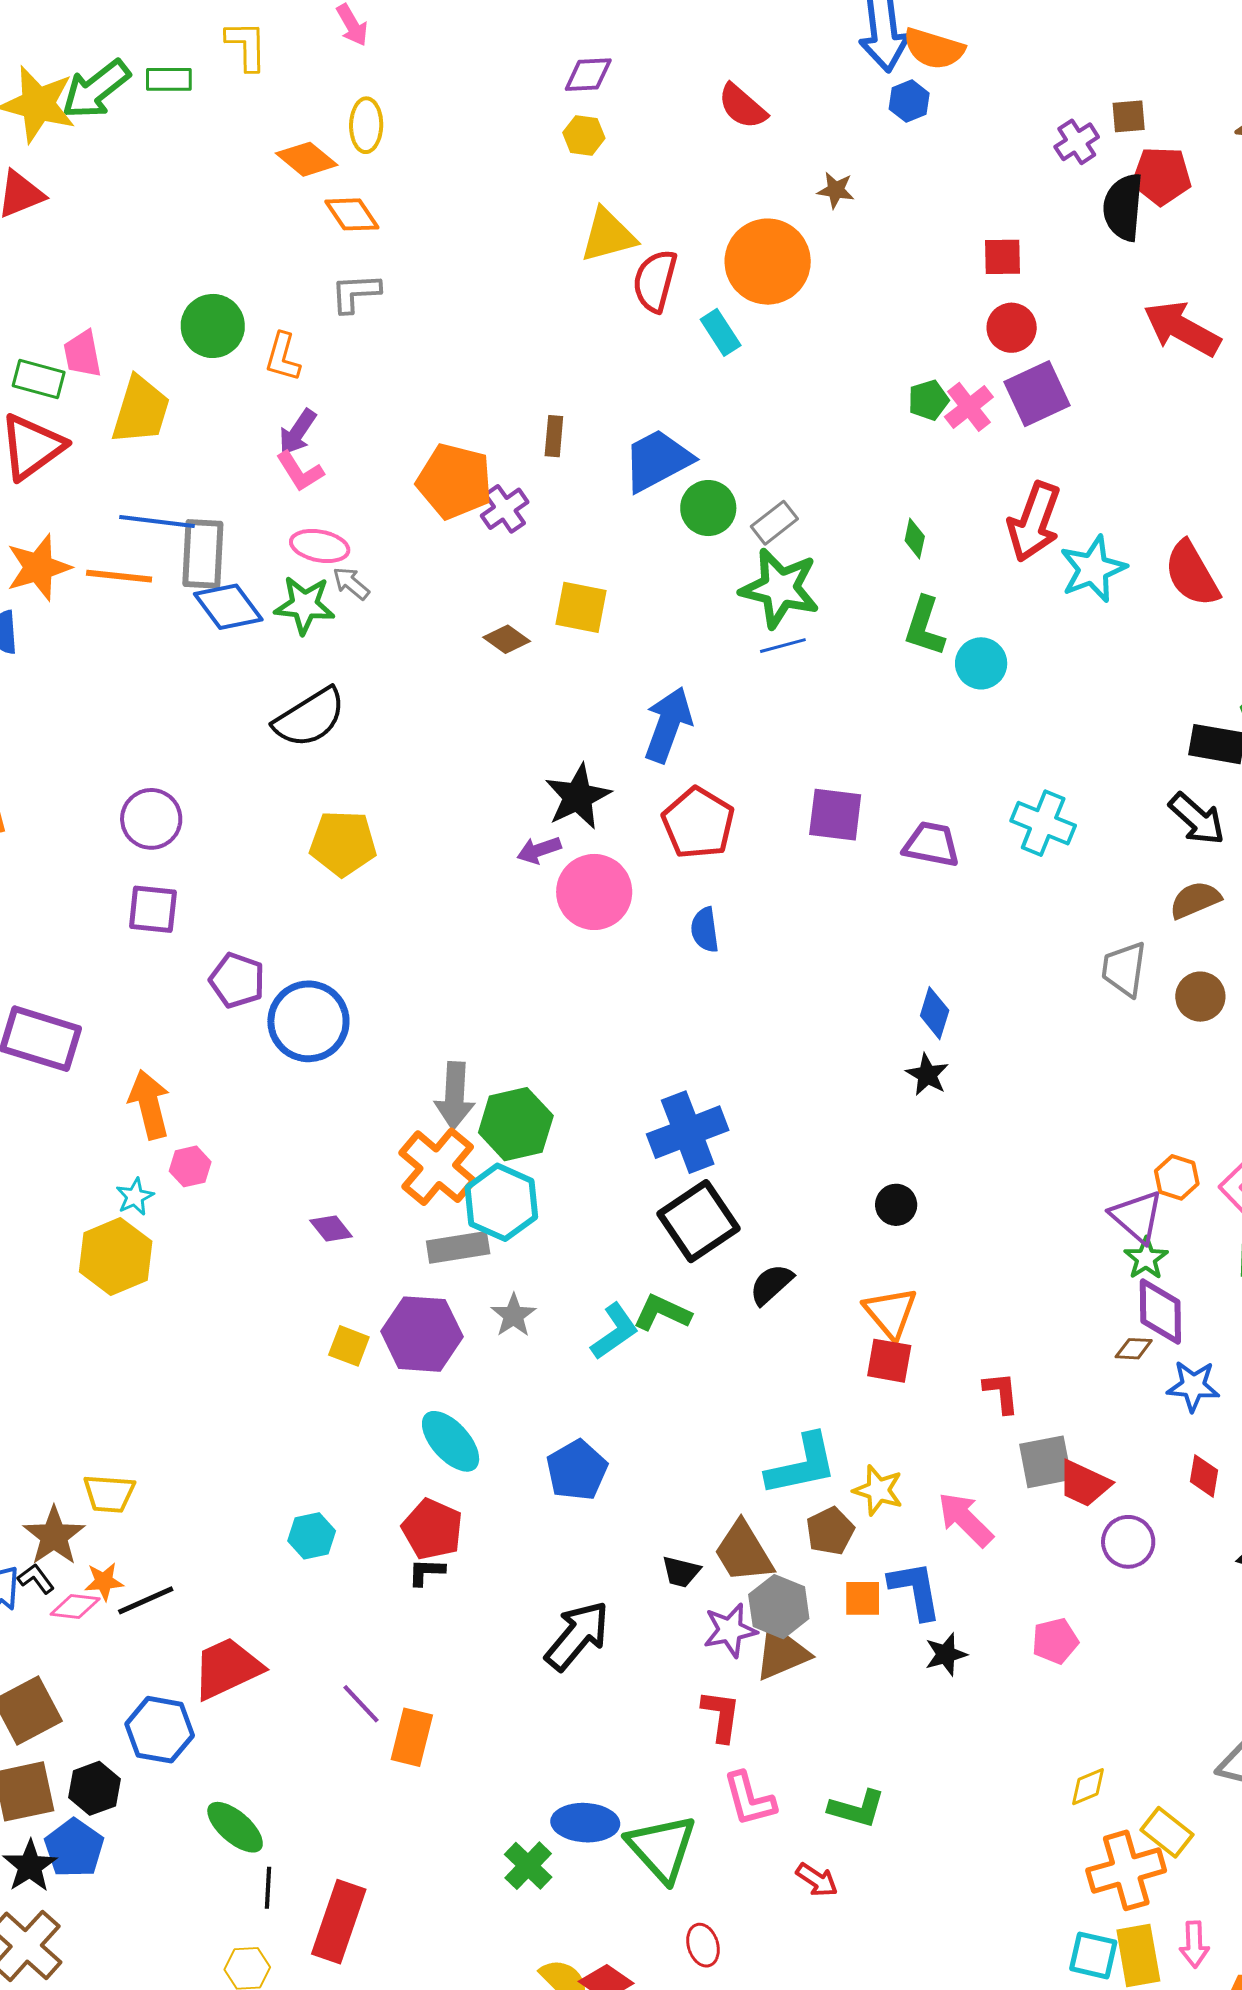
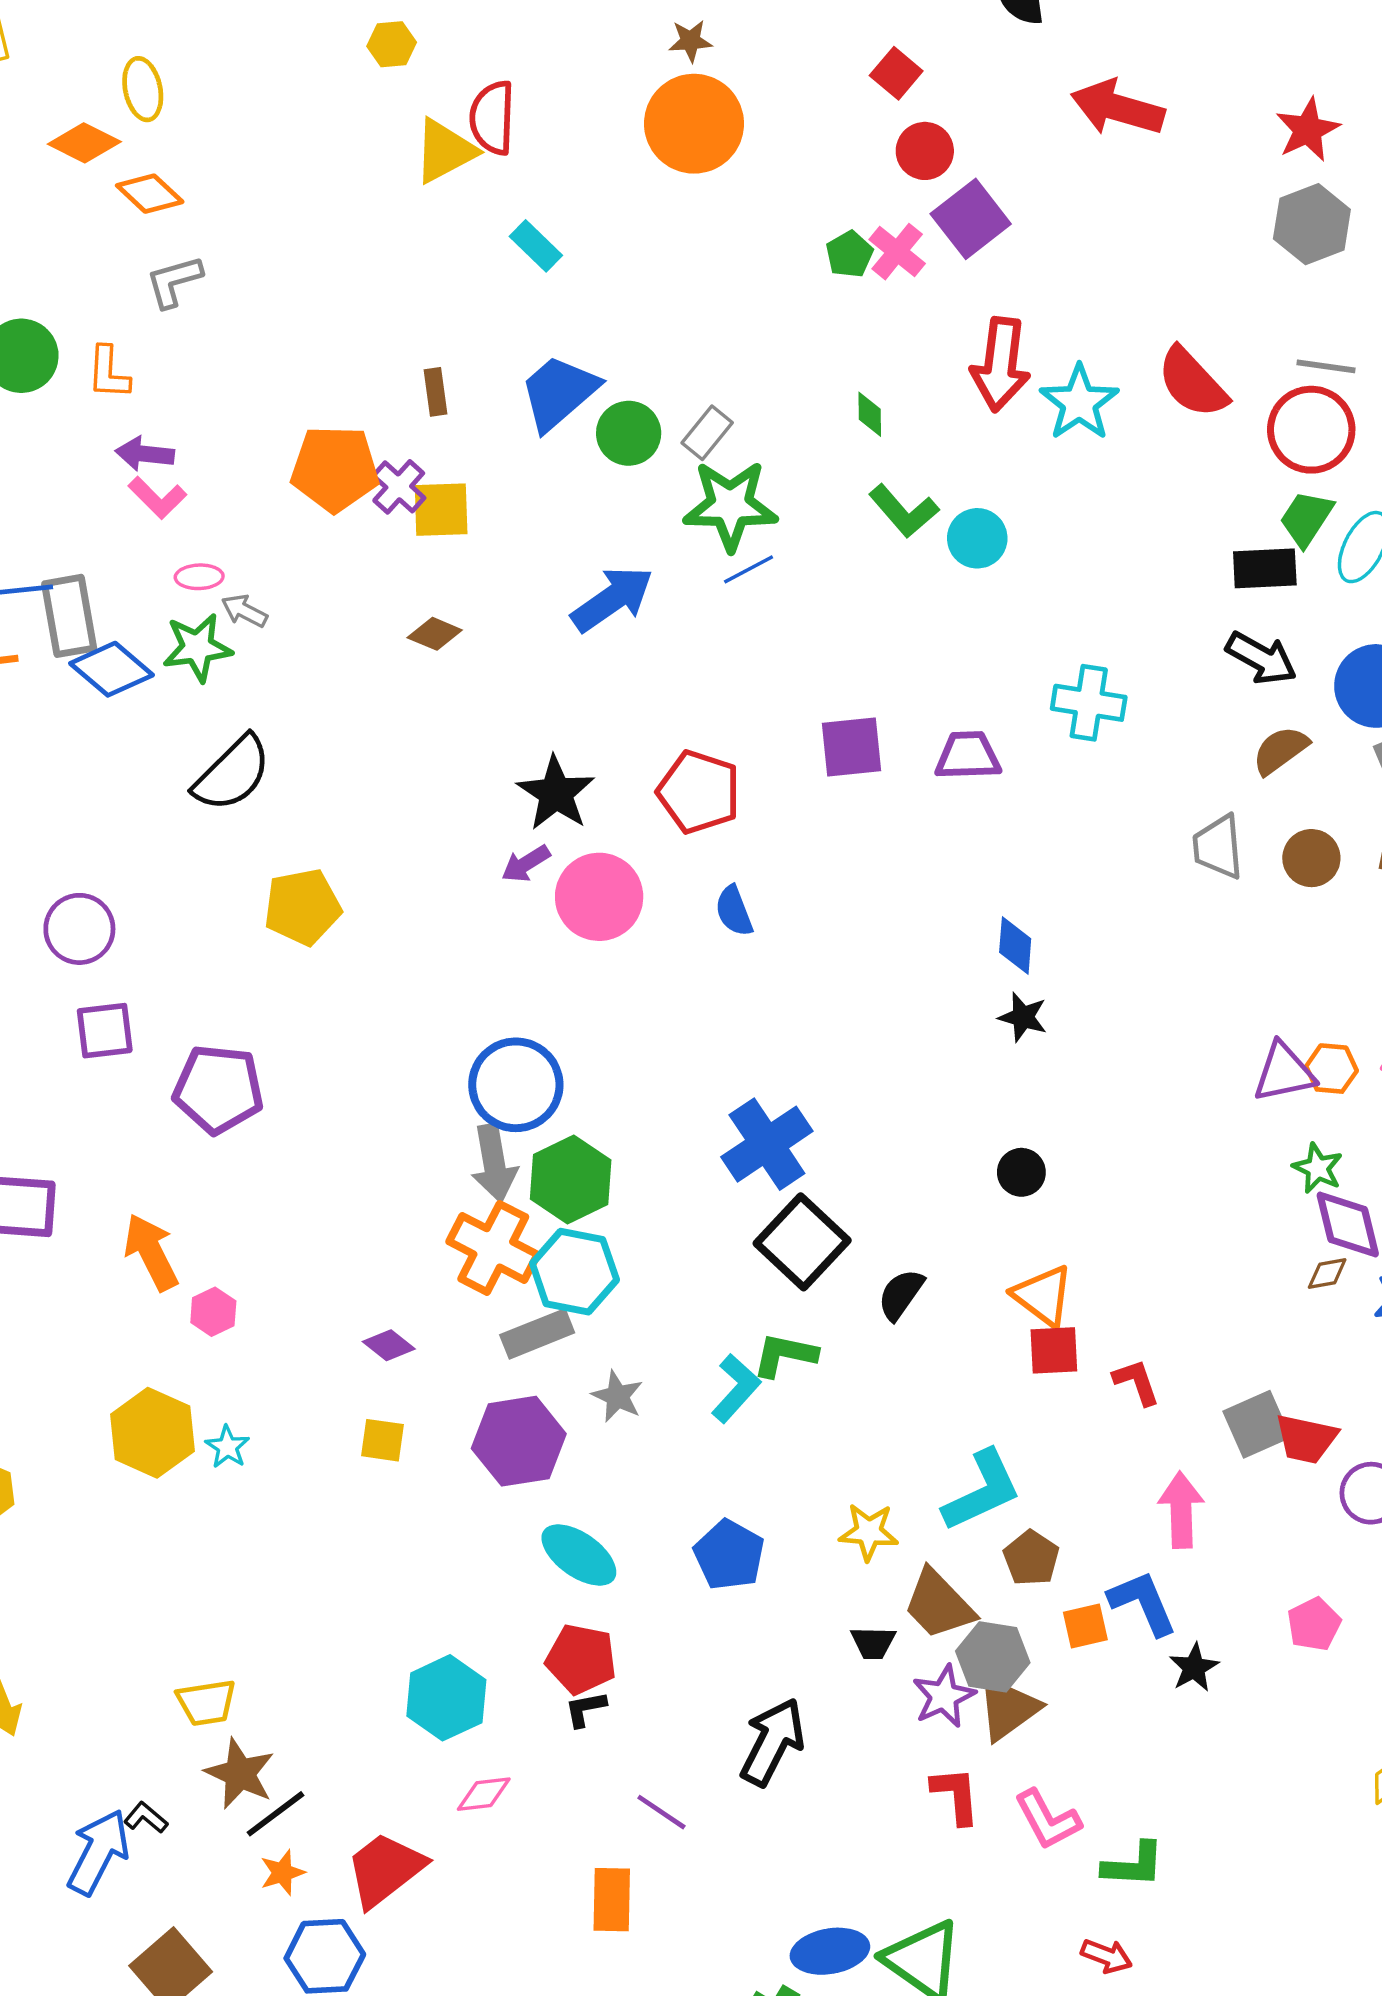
red square: (1002, 257) -> (896, 73), turned -36
orange circle: (768, 262) -> (694, 124), moved
red semicircle: (655, 281) -> (492, 118), moved
cyan rectangle: (721, 332) -> (536, 246), moved
purple arrow: (298, 432) -> (145, 454), turned 75
pink ellipse: (320, 546) -> (199, 577), size x0.7
yellow square: (581, 607) -> (441, 510), moved
green L-shape: (925, 626) -> (904, 511), turned -46
blue arrow: (668, 725) -> (612, 599), moved, turned 48
purple pentagon: (237, 980) -> (218, 1089), size x1.4
blue circle: (308, 1021) -> (516, 1085), moved
cyan star: (135, 1197) -> (227, 1447), moved
purple triangle: (1137, 1217) -> (1284, 1072), moved, turned -40
yellow square: (349, 1346) -> (382, 1440), moved
red L-shape: (1001, 1393) -> (1136, 1382), moved
yellow star: (878, 1490) -> (869, 1532), moved
pink arrow: (965, 1519) -> (1181, 1510), turned 56
brown star: (54, 1536) -> (240, 1774), moved
cyan hexagon: (312, 1536) -> (446, 1698), size x1.5
orange star: (104, 1581) -> (282, 1873), moved
pink diamond: (75, 1607) -> (484, 1794), moved
purple line: (361, 1704) -> (661, 1812), moved
pink L-shape: (749, 1799) -> (1048, 1820), moved

